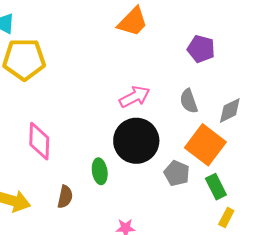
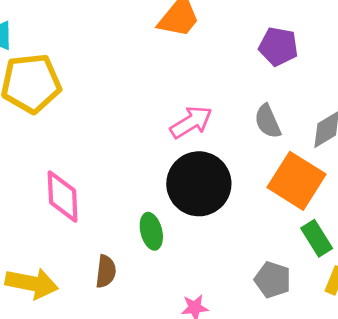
gray pentagon: (177, 173) -> (273, 280), moved

